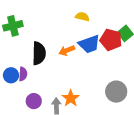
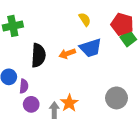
yellow semicircle: (82, 17) -> (85, 19), turned 40
red pentagon: (111, 40) -> (122, 24), moved
purple semicircle: (23, 74) -> (24, 86), moved

